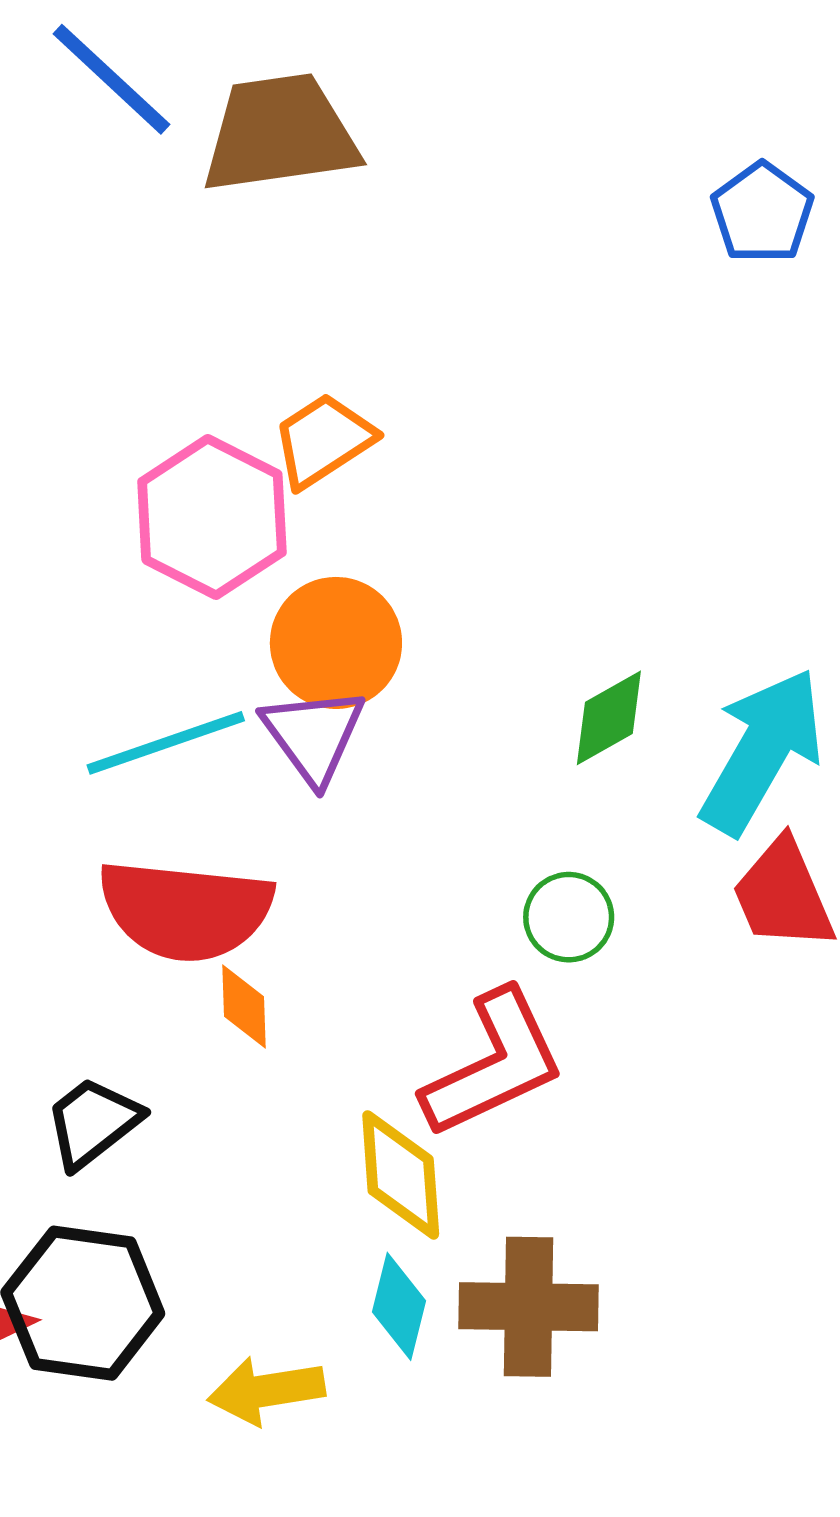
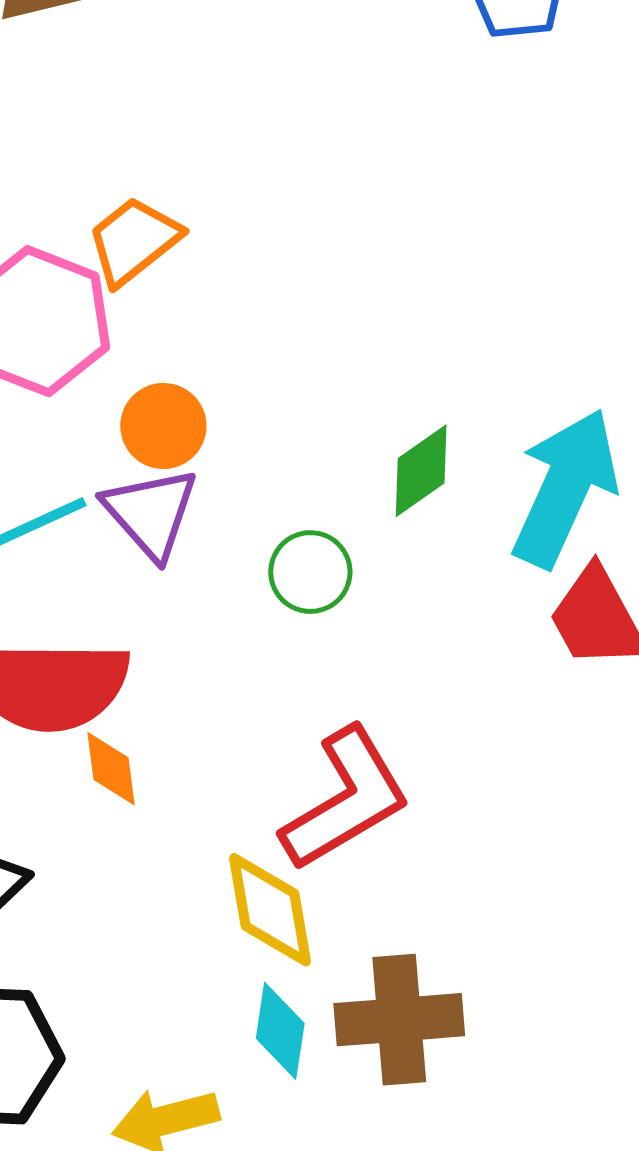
orange circle: (336, 643) -> (163, 426), size x0.7
green circle: (569, 917) -> (310, 572), moved

